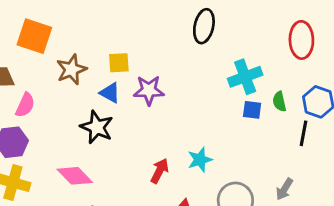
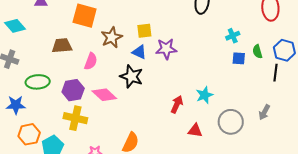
cyan cross: (245, 77) -> (233, 36), size x0.6
pink semicircle: (25, 105) -> (91, 61), moved
pink diamond: (75, 176) -> (104, 95), moved

